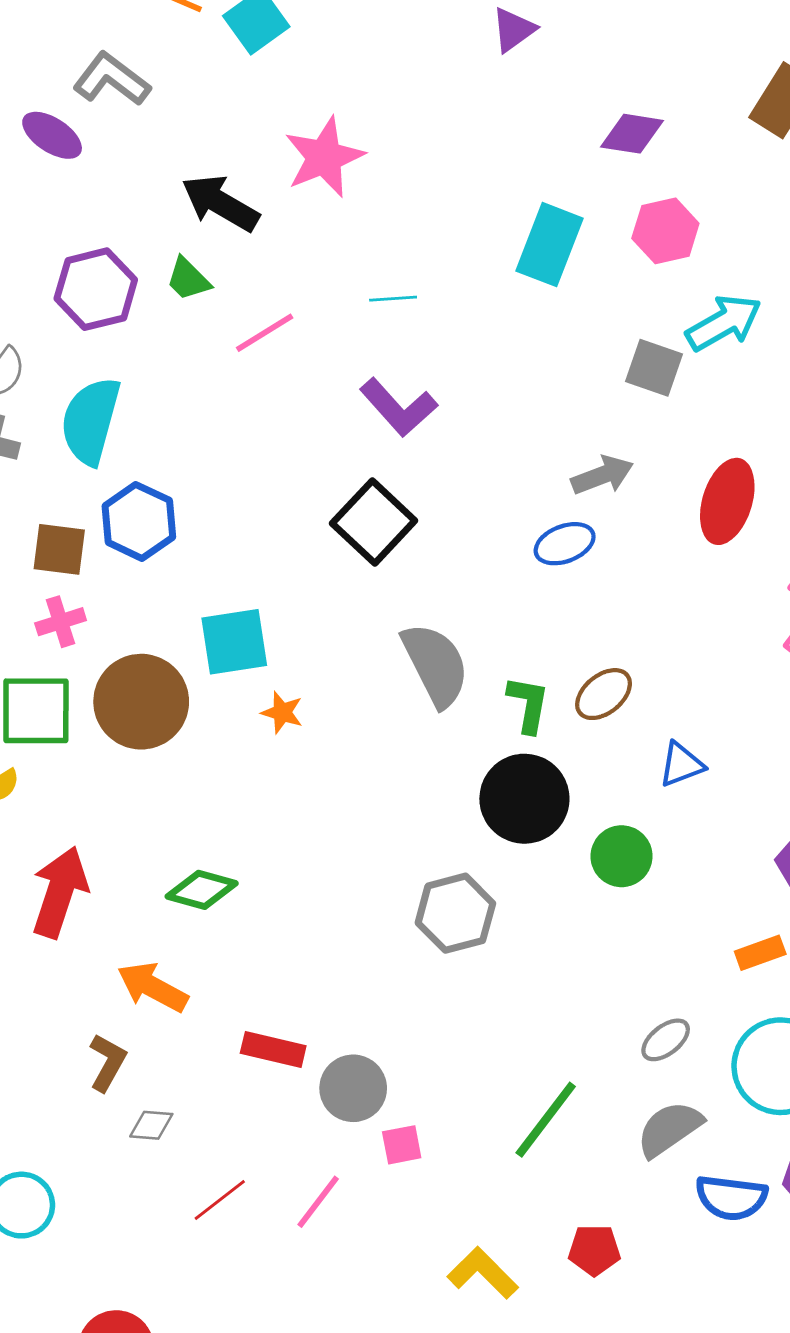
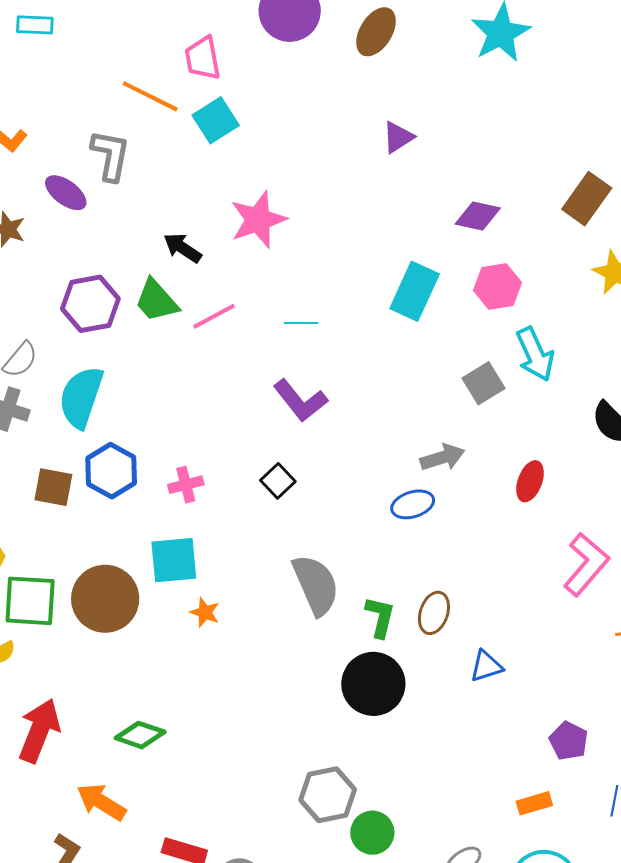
gray L-shape: (112, 79) -> (110, 155), turned 60
black arrow: (220, 203) -> (182, 248), size x0.7
green trapezoid: (188, 279) -> (156, 301), size x1.4
cyan arrow: (724, 323) -> (535, 354), turned 92
pink line: (265, 333) -> (214, 316), moved
gray square: (654, 368) -> (484, 383), turned 36
red ellipse: (727, 501) -> (530, 481), size x0.7
black square: (374, 522) -> (278, 481), size x0.6
pink cross: (61, 622) -> (186, 485), moved
brown ellipse: (604, 694) -> (434, 613), turned -36
green circle: (622, 856) -> (372, 833), moved
gray hexagon: (455, 913) -> (328, 795), moved

